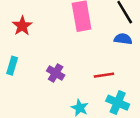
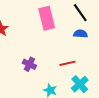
cyan cross: (118, 103) -> (80, 84), turned 30

